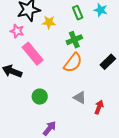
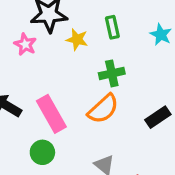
green rectangle: (78, 13) -> (112, 27), moved
pink rectangle: (33, 54) -> (51, 114), moved

